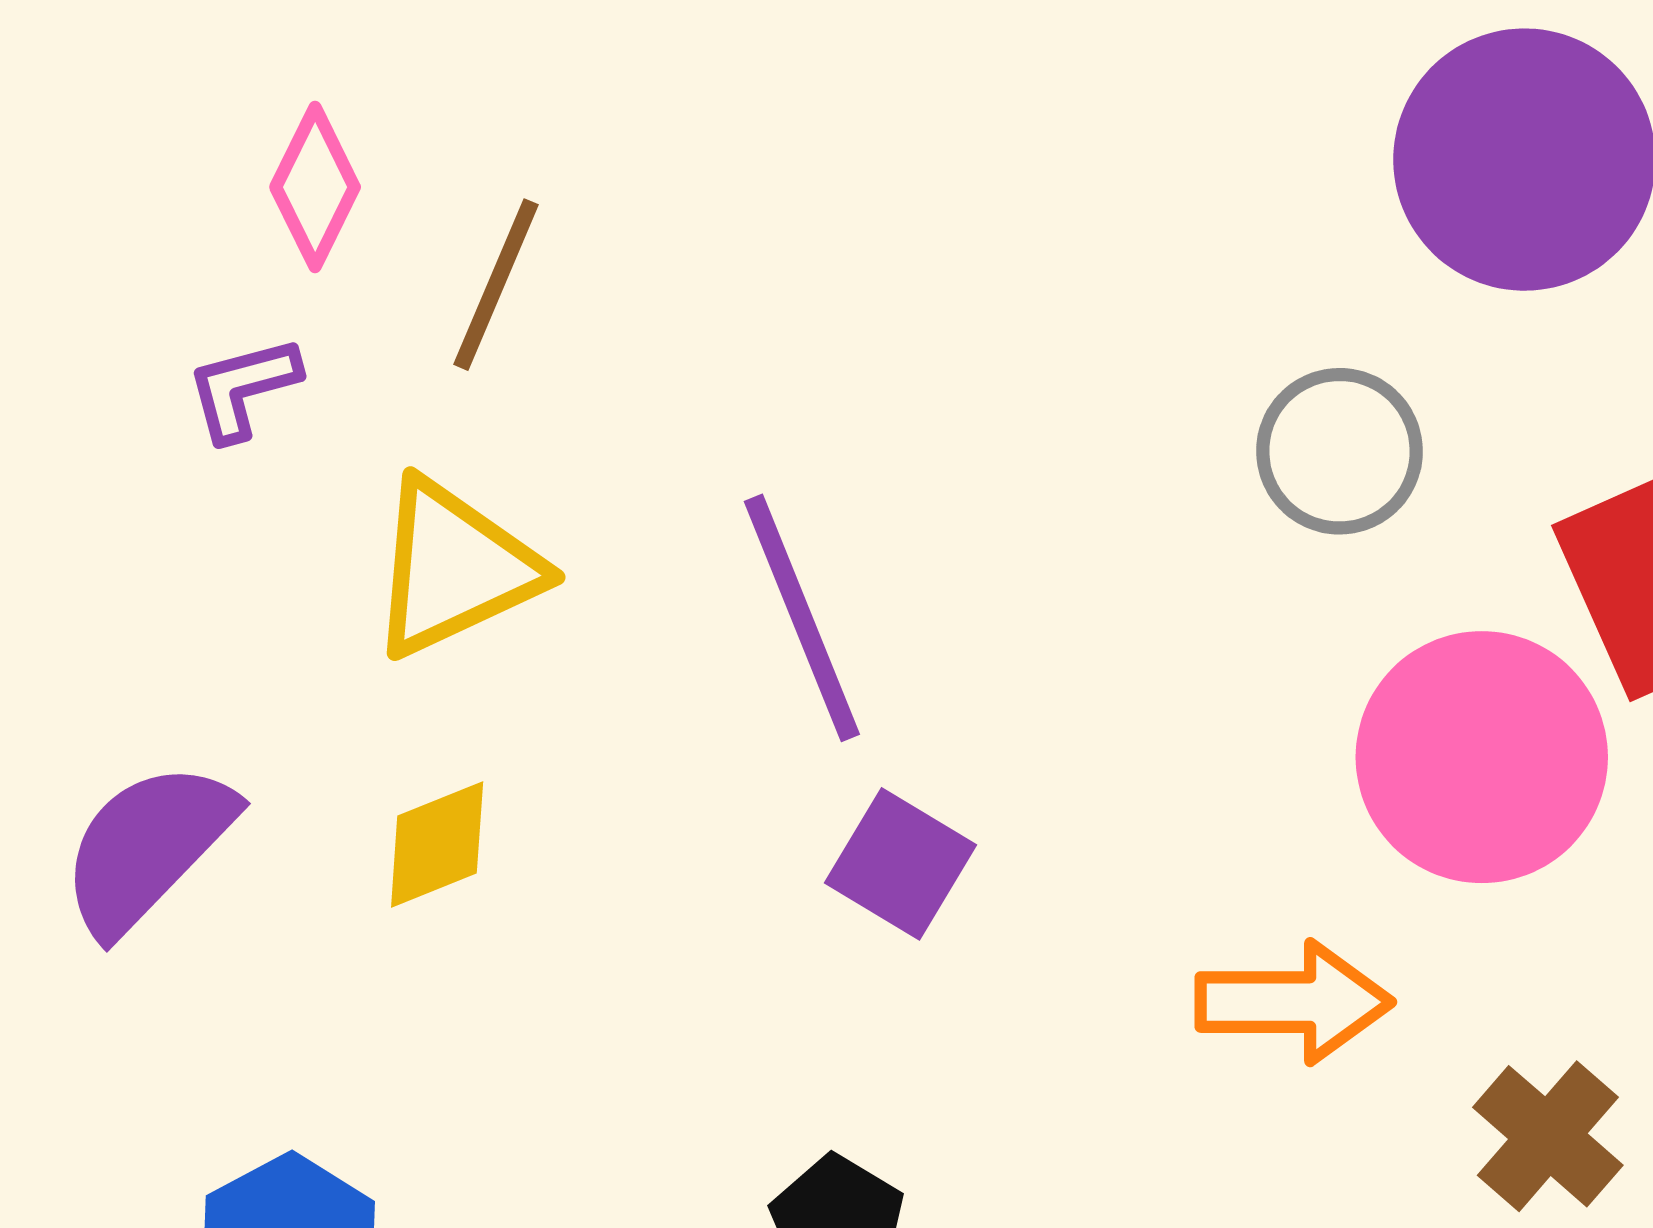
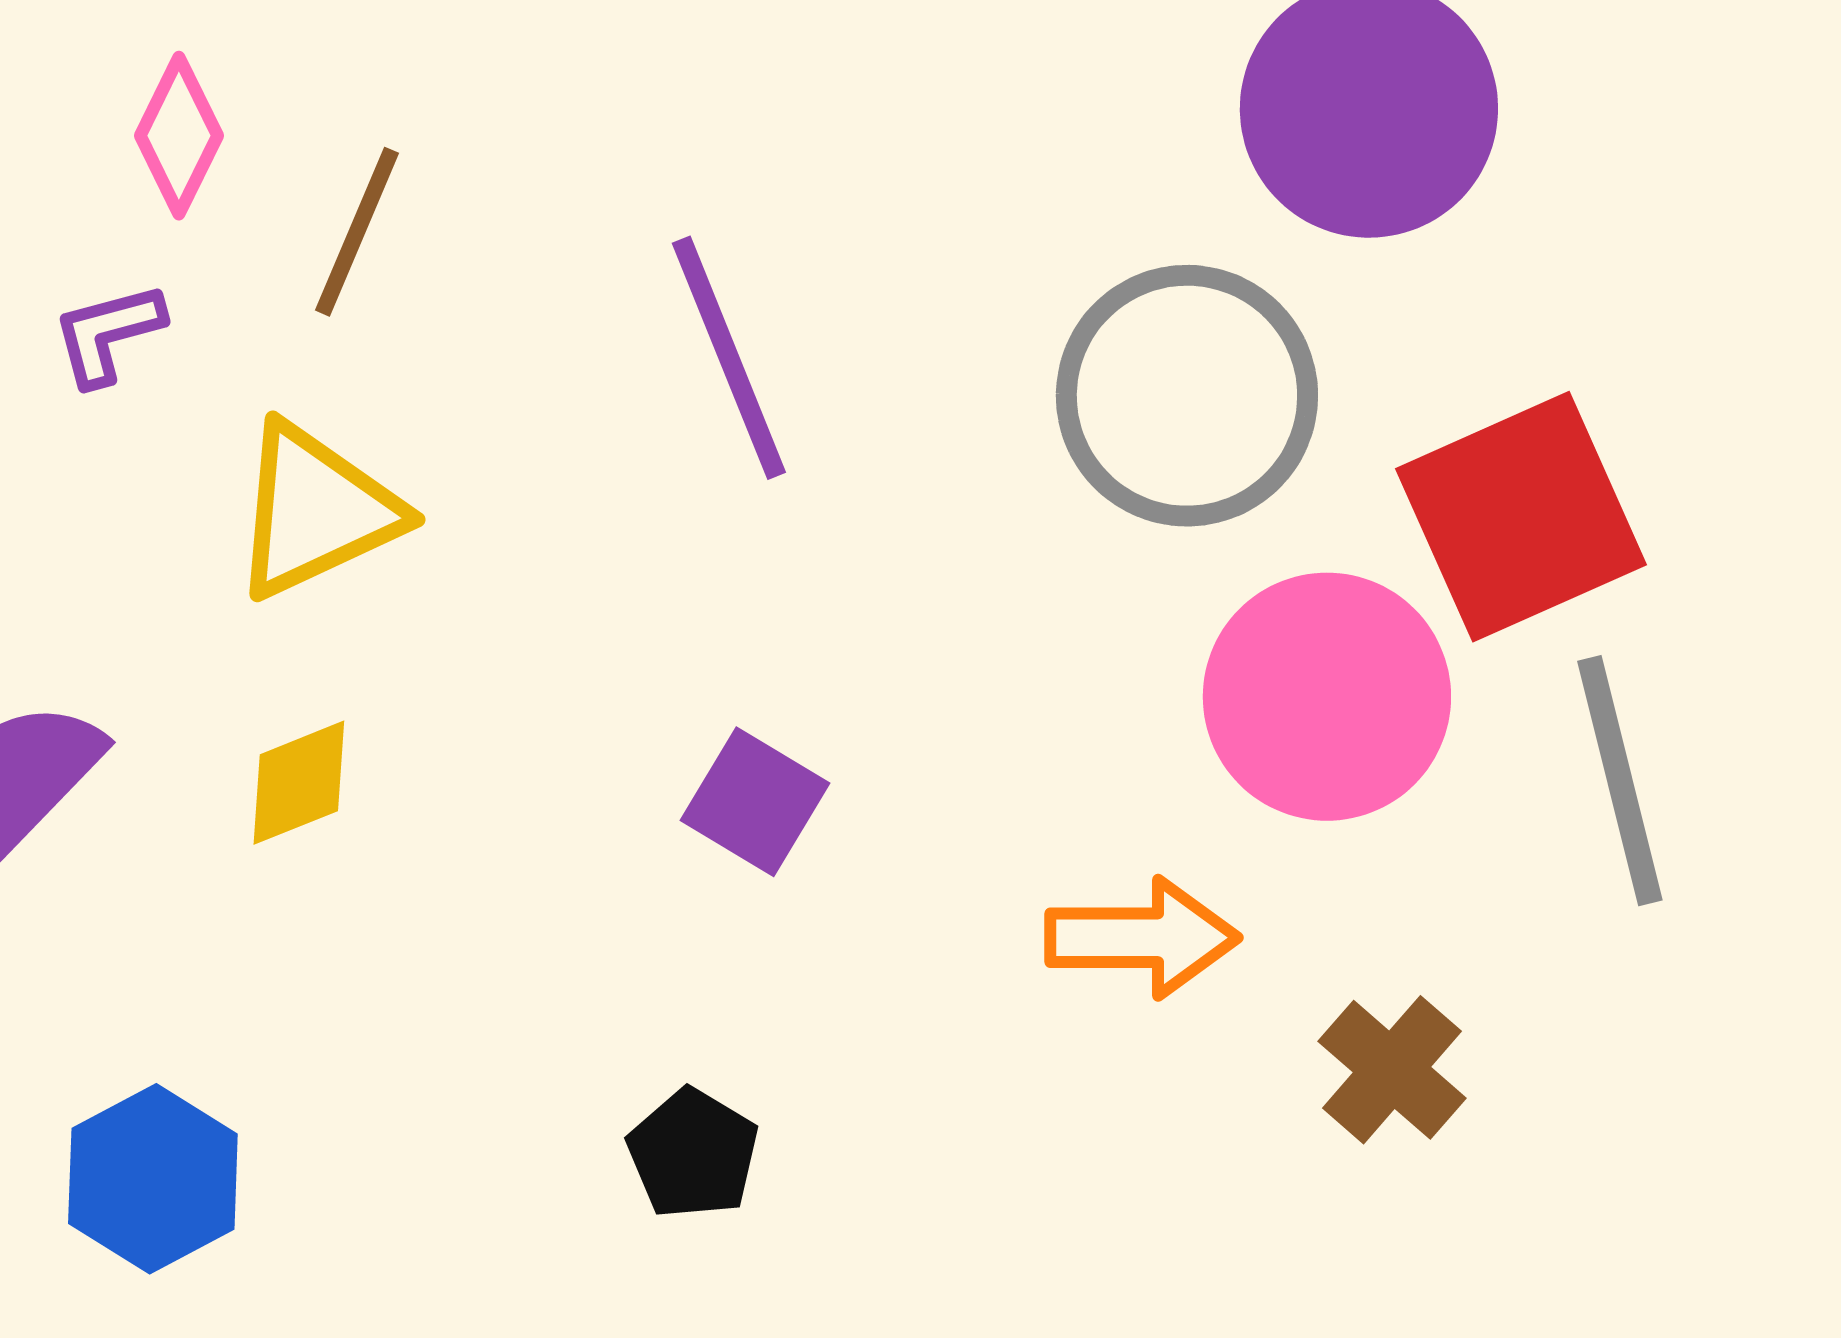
gray circle: (1339, 451) -> (1187, 396), size x1.6
purple line: (802, 618) -> (729, 358), moved

